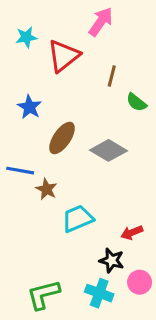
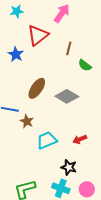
cyan star: (26, 37) -> (17, 11), moved
blue star: (29, 107) -> (16, 54), moved
red arrow: (132, 233) -> (80, 139), moved
pink circle: (140, 282) -> (87, 189), moved

